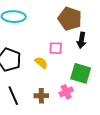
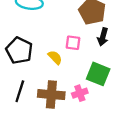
black line: (13, 96) -> (20, 91), turned 36
brown cross: (41, 96) -> (51, 95), size x1.6

